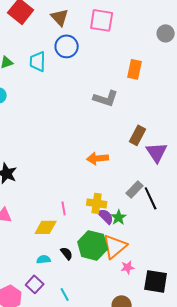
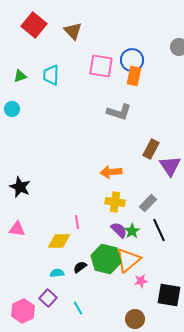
pink square: (102, 20) -> (101, 66), moved
blue circle: (67, 46) -> (132, 60), moved
orange rectangle: (135, 69) -> (134, 76), moved
black line: (151, 198) -> (159, 230), moved
yellow cross: (97, 203) -> (115, 202), moved
black semicircle: (67, 253) -> (80, 267), turned -88

